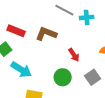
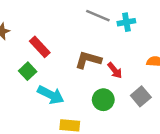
red rectangle: (16, 31) -> (40, 47), turned 30
brown L-shape: (46, 34) -> (88, 60), moved

